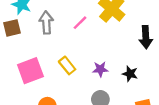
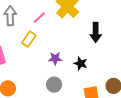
yellow rectangle: (67, 65) -> (29, 39), moved, turned 70

